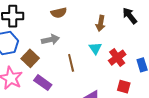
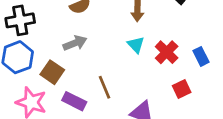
brown line: (71, 63) -> (104, 87), moved
red square: (124, 87) -> (182, 89), turned -32

